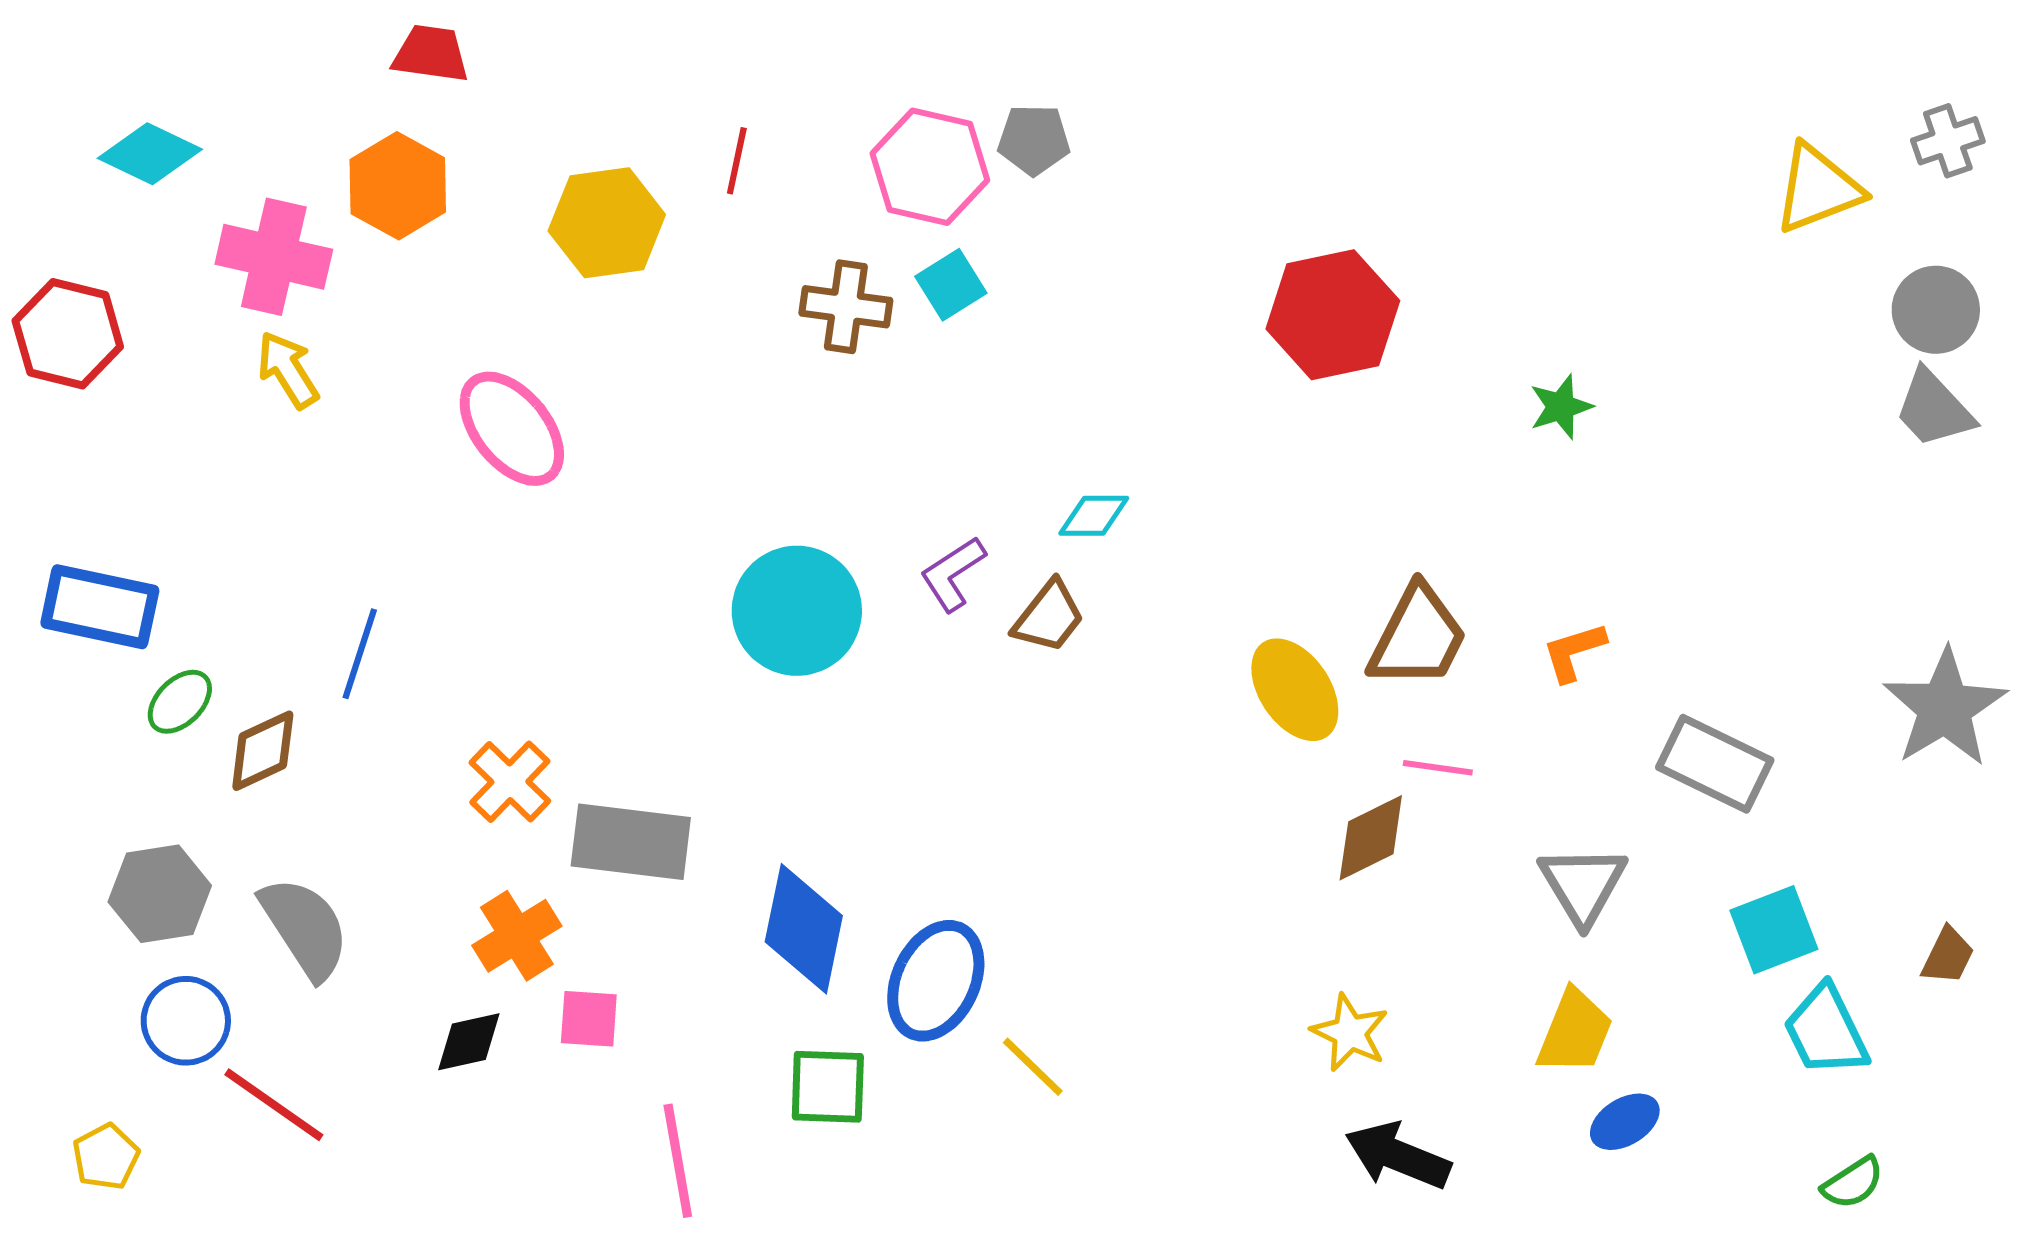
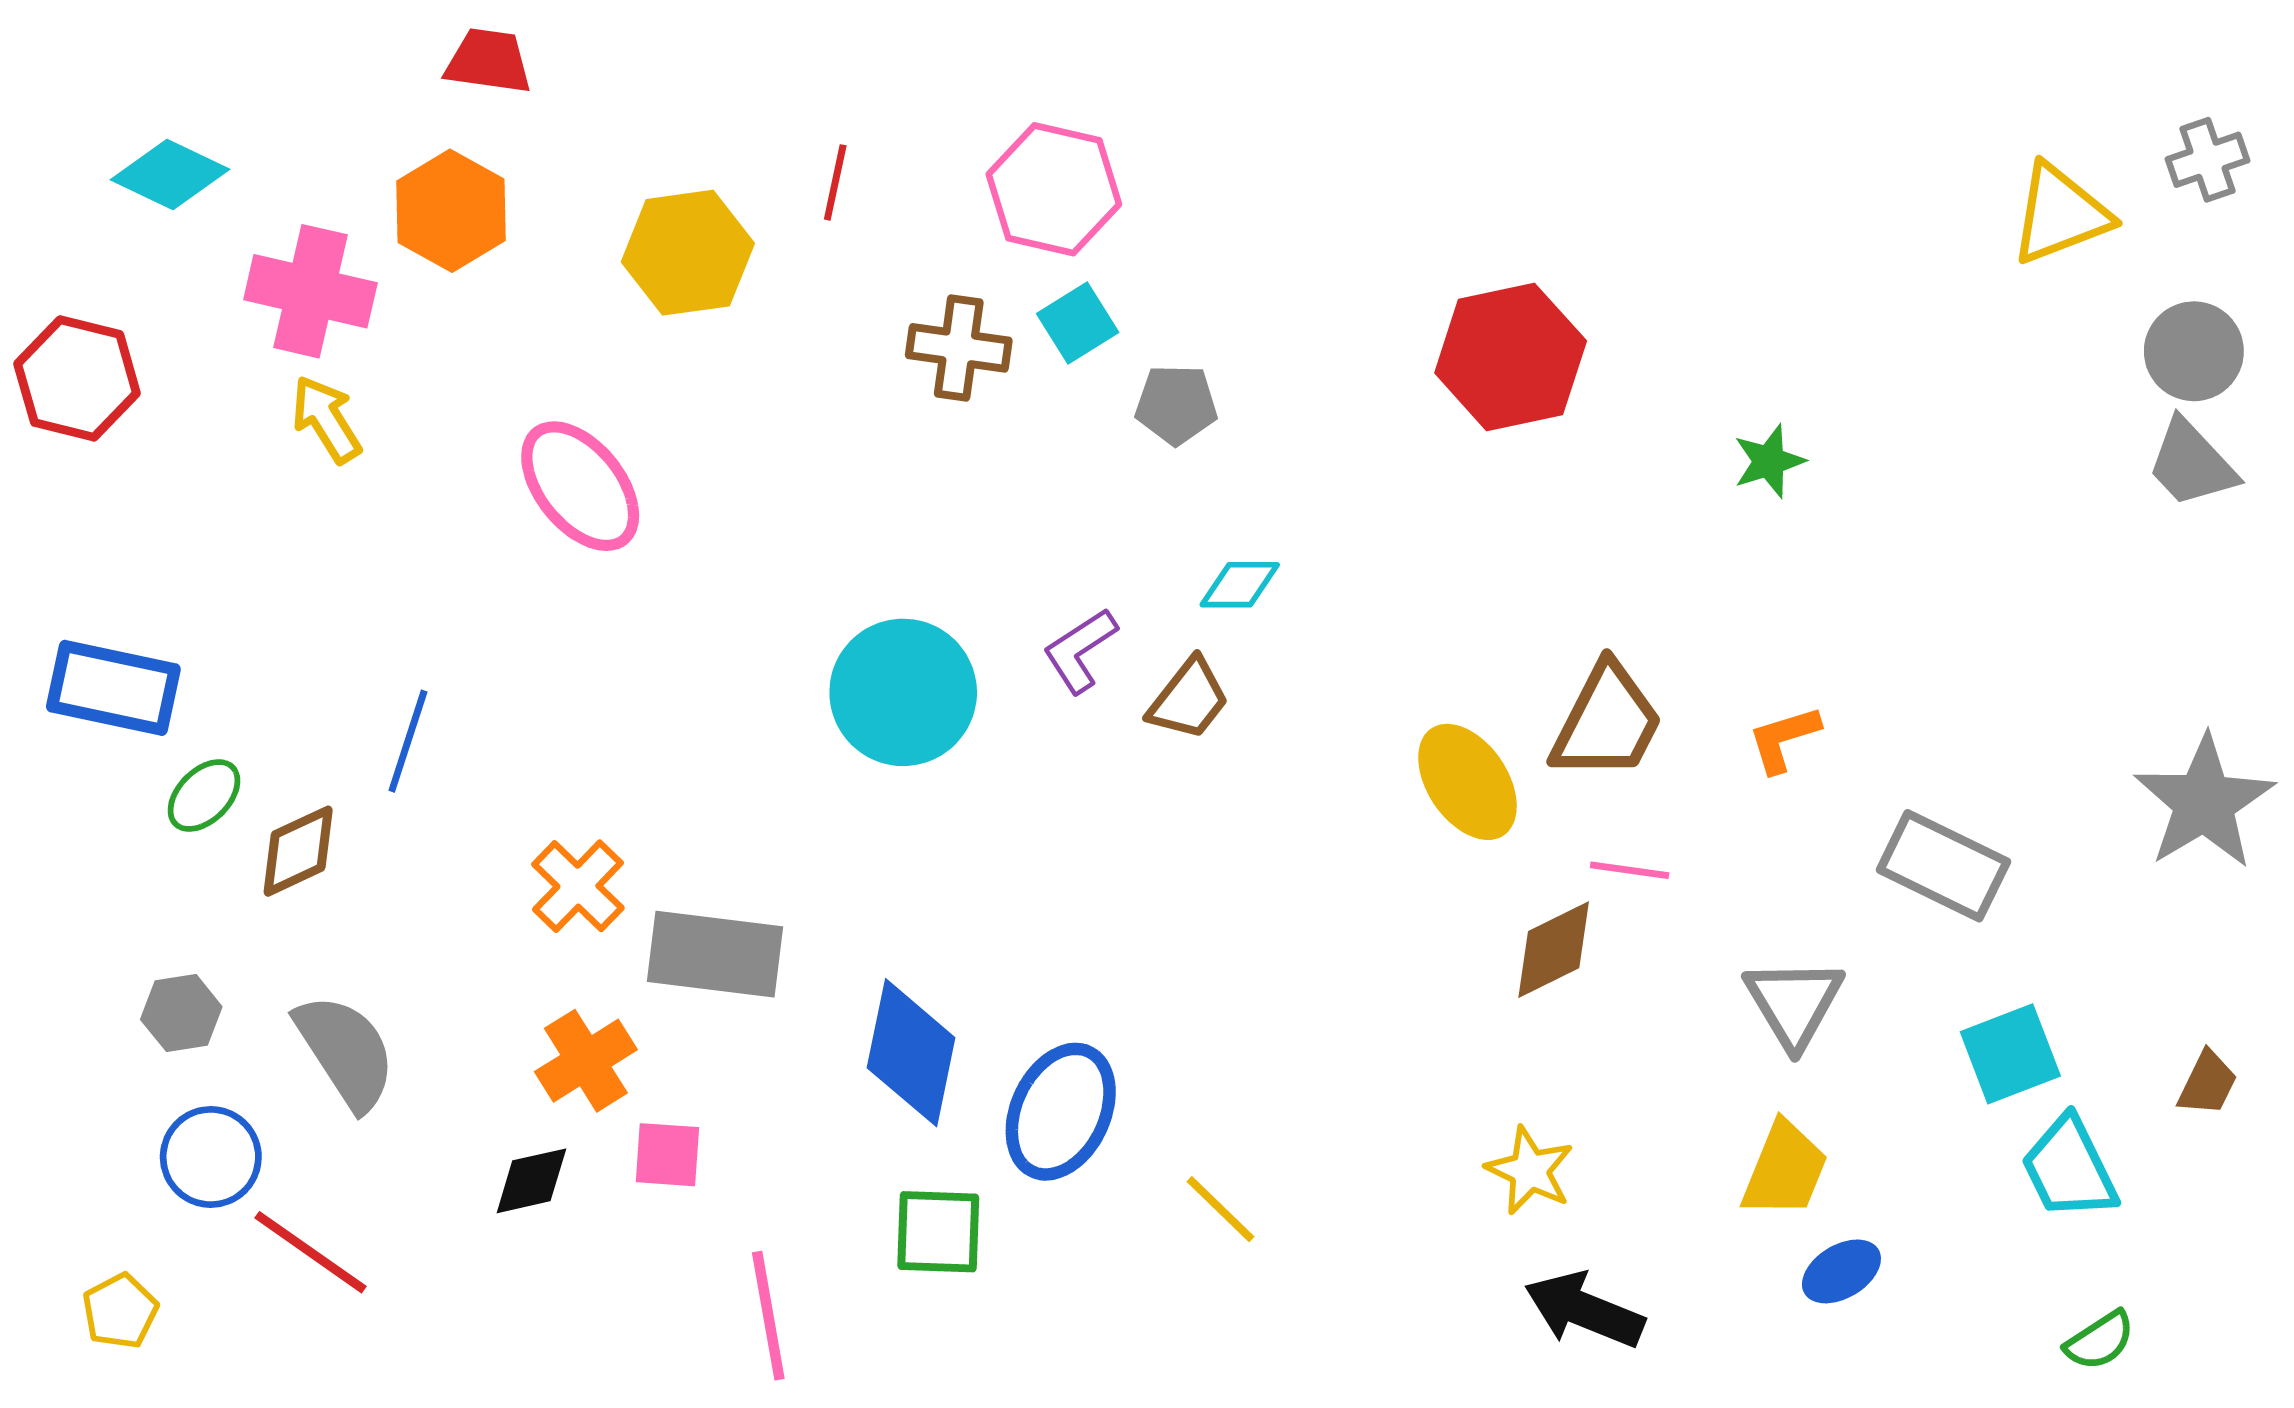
gray pentagon: (1034, 140) -> (1176, 405), moved
gray hexagon: (160, 894) -> (181, 1013), size x0.7
yellow line: (1033, 1067) -> (1220, 1209), moved

